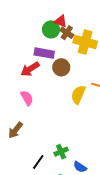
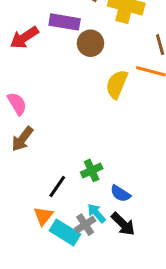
red arrow: (30, 69) -> (24, 38), moved
pink semicircle: (27, 98) -> (17, 104), moved

